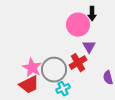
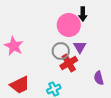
pink star: (32, 68) -> (14, 46), moved
gray circle: (54, 70) -> (61, 51), moved, size x0.7

